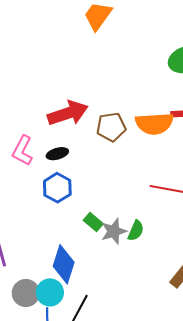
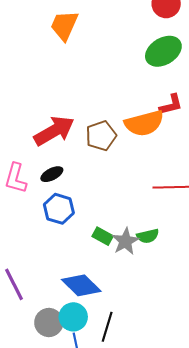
green semicircle: (136, 231) -> (148, 236), turned 65
blue diamond: (64, 264) -> (81, 285), turned -51

